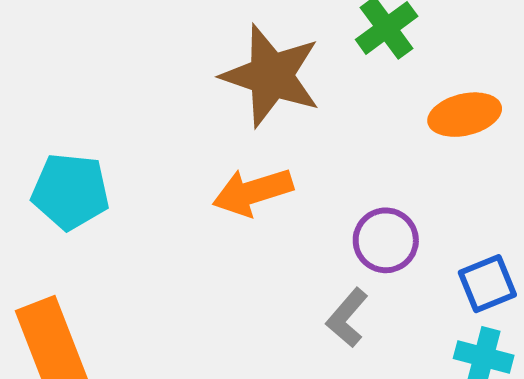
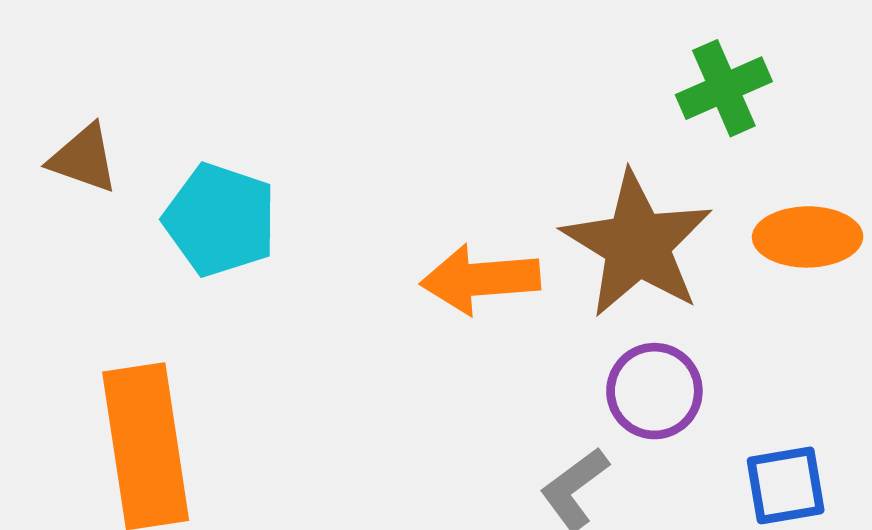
brown star: (271, 76) -> (637, 244), moved

